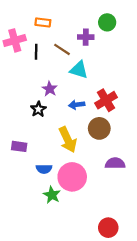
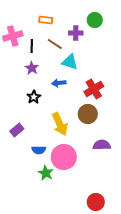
orange rectangle: (43, 22) -> (46, 20), moved
purple star: (50, 89) -> (32, 68), moved
blue arrow: (77, 105) -> (59, 83), moved
purple rectangle: (19, 146) -> (17, 130), turned -48

